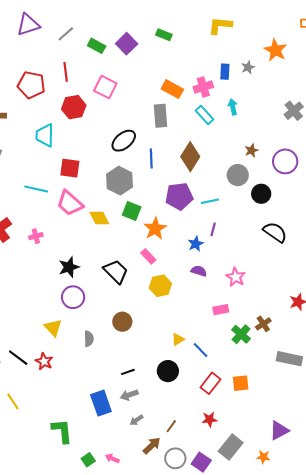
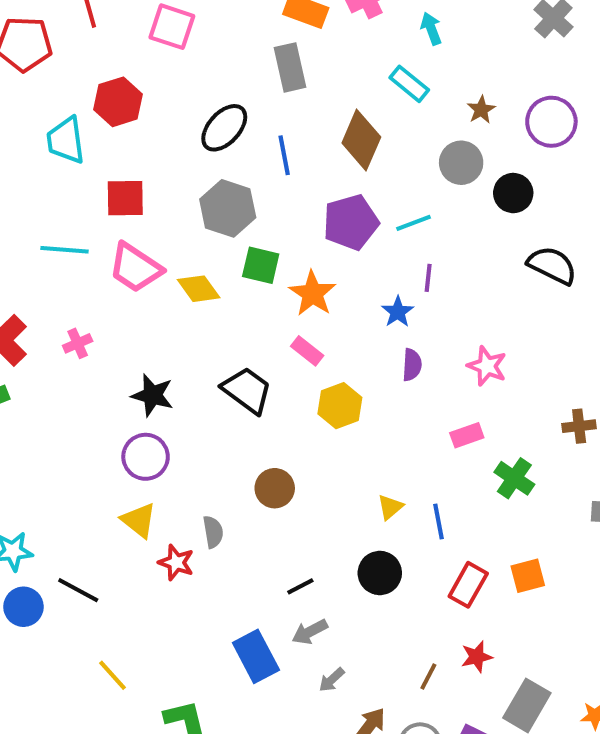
red hexagon: (74, 107) -> (118, 102), moved
cyan rectangle: (204, 115) -> (409, 84), moved
black star: (69, 267) -> (152, 395), turned -30
purple semicircle: (199, 271) -> (412, 365), turned 84
purple circle: (73, 297) -> (146, 457), moved
brown cross: (263, 324) -> (579, 426), moved, turned 35
blue line: (201, 350) -> (438, 522), turned 42
red star: (44, 361) -> (176, 562), moved
yellow line: (13, 401) -> (112, 675), moved
brown line: (171, 426) -> (428, 677), moved

